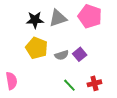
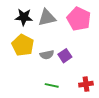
red cross: (94, 83) -> (86, 84), moved
green line: (69, 85) -> (52, 85), turned -40

